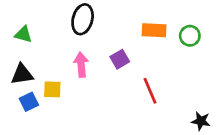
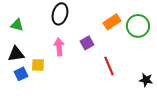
orange rectangle: (154, 30) -> (112, 22), turned -36
green circle: (190, 36) -> (138, 26), size x1.5
black star: (201, 121) -> (146, 80), moved

